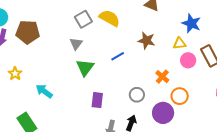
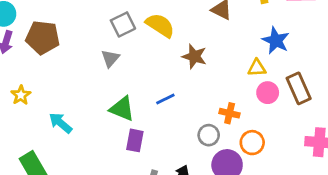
brown star: (147, 41) -> (194, 56), moved
blue line: (118, 56) -> (165, 99), moved
green triangle: (85, 68) -> (122, 109), moved, turned -48
orange cross: (162, 77) -> (230, 113), turned -32
gray circle: (137, 95) -> (209, 135), moved

